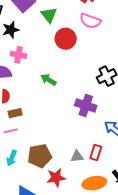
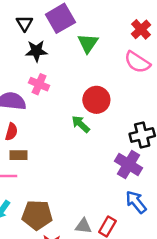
red circle: (66, 39) -> (96, 100), moved
green arrow: (48, 80) -> (81, 124), moved
purple cross: (86, 105) -> (129, 164), moved

